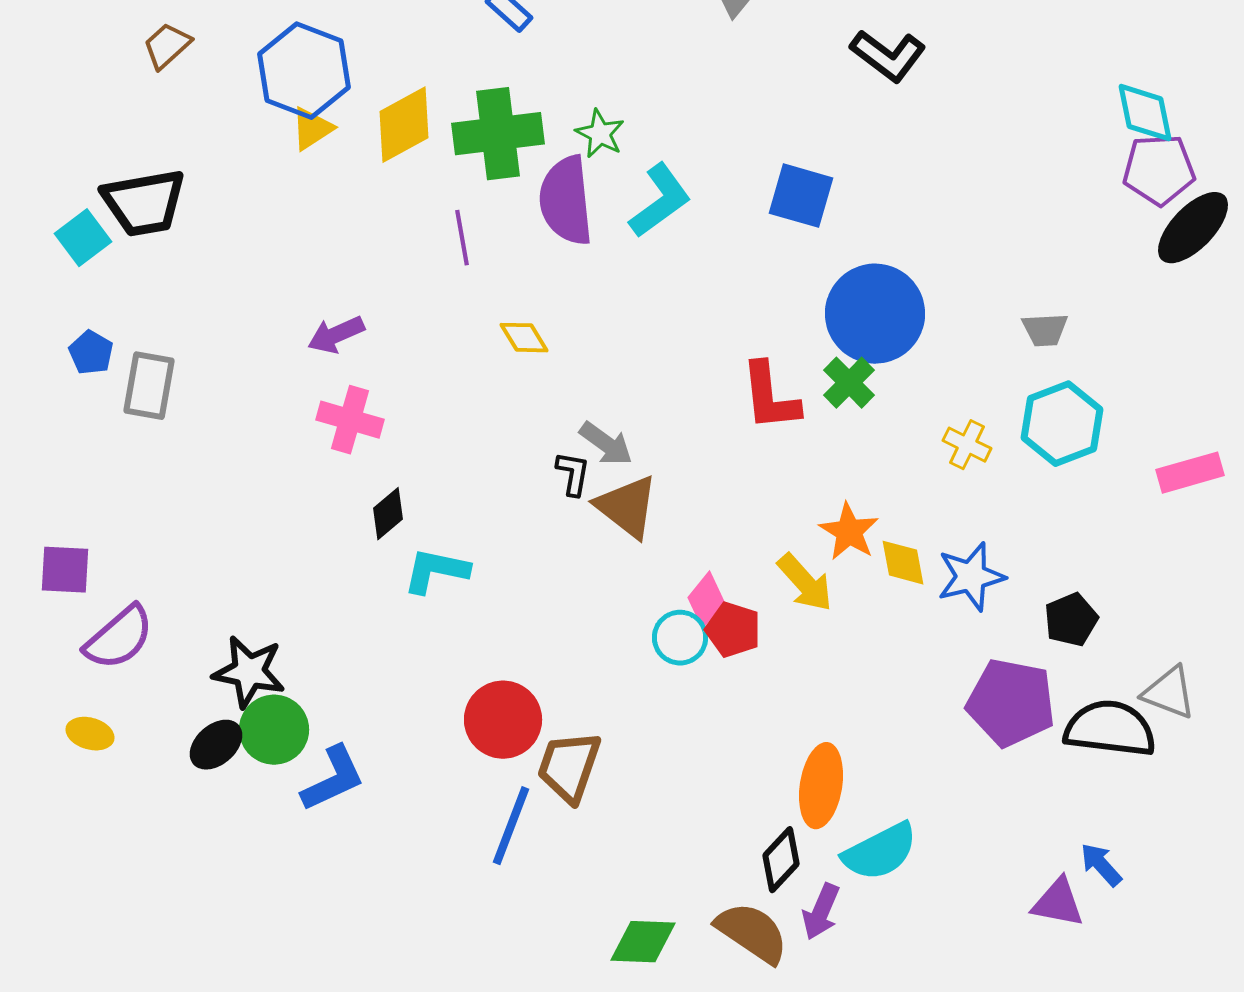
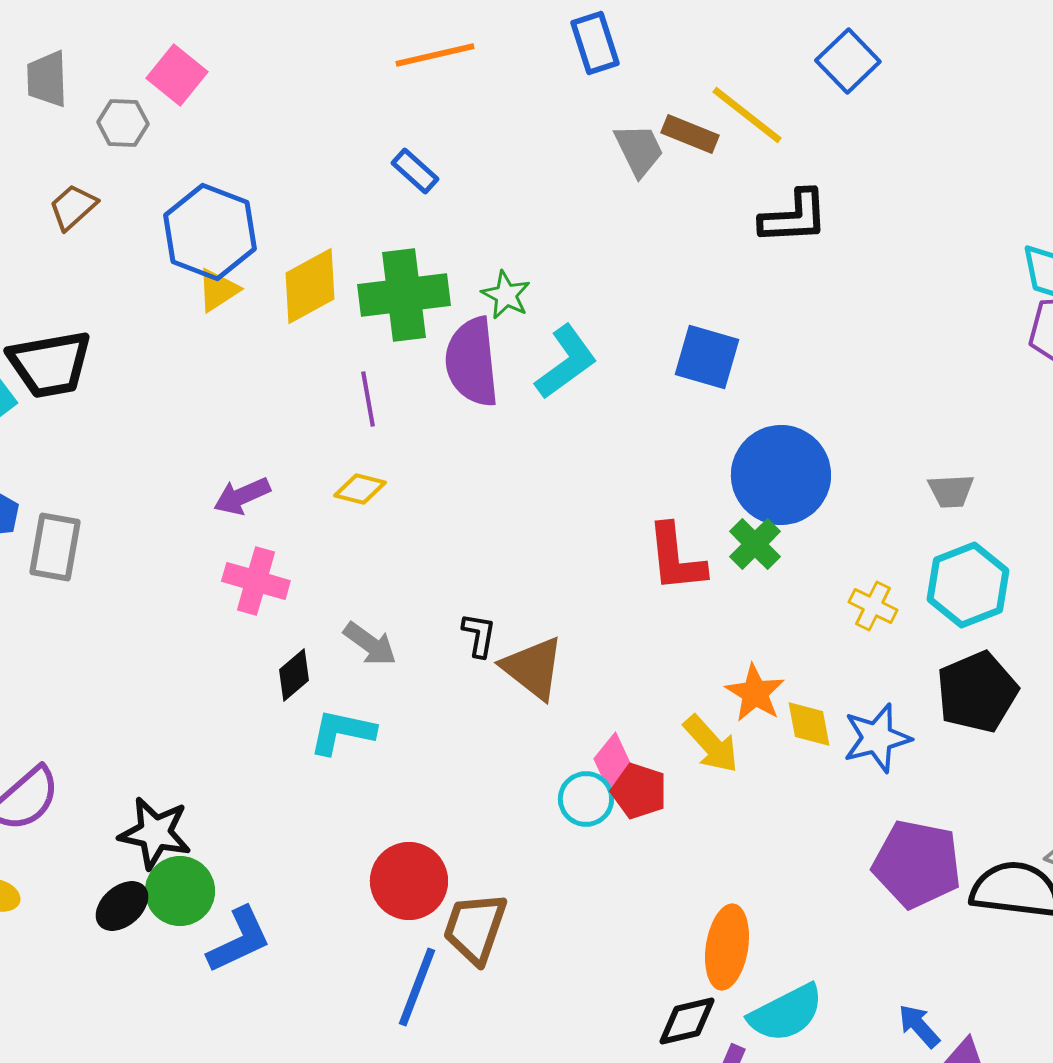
black L-shape: (888, 56) -> (794, 217), turned -40
yellow diamond: (524, 338) -> (360, 489), moved, turned -45
gray arrow: (606, 444) -> (370, 644), moved
black pentagon: (1071, 620) -> (977, 692), moved, size x1.5
black diamond: (781, 860) -> (687, 1021), turned 34
blue arrow: (1101, 865) -> (919, 1026), moved

